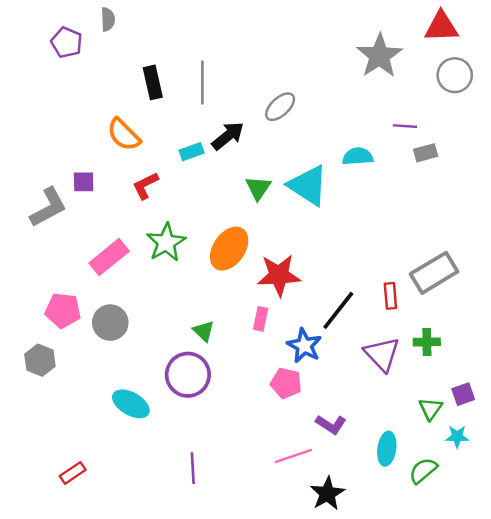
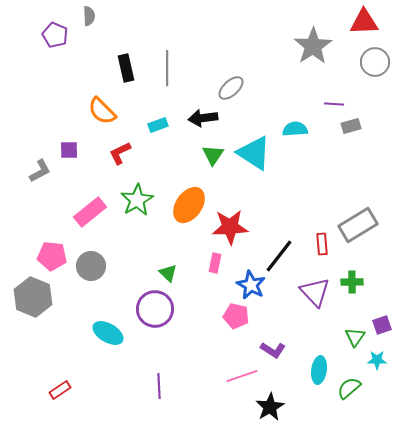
black arrow: (228, 136) -> (203, 118), moved, turned -148
gray L-shape: (48, 207) -> (40, 171), size x0.7
gray hexagon: (40, 360) -> (33, 297), size x1.5

